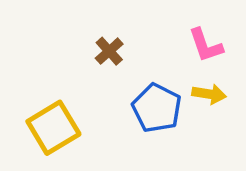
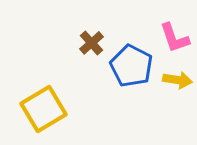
blue pentagon: (157, 108) -> (131, 66), moved

